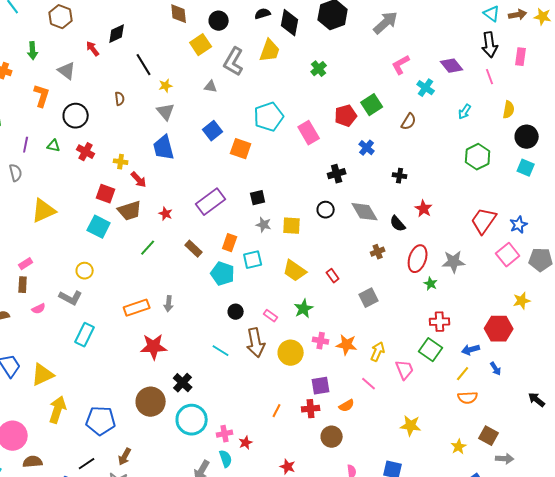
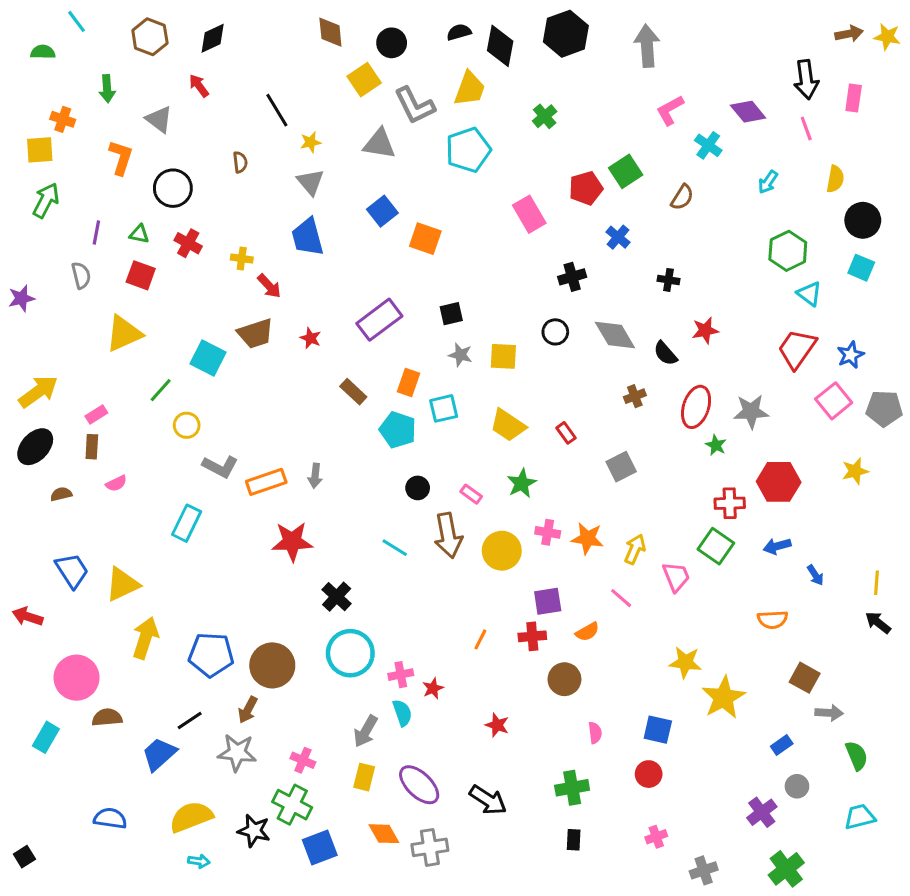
cyan triangle: (492, 14) -> (809, 294), moved
gray arrow: (386, 23) -> (647, 46), turned -52
black diamond: (117, 34) -> (213, 38), moved
gray L-shape: (234, 62) -> (415, 106), turned -56
gray triangle: (211, 87) -> (379, 144), size x1.6
cyan pentagon: (269, 117) -> (468, 150), moved
red square: (106, 194) -> (141, 275), moved
red star: (424, 209) -> (705, 330), turned 30
green line: (148, 248) -> (161, 390), moved
gray L-shape: (71, 298) -> (220, 467), moved
red hexagon: (499, 329) -> (779, 482), moved
yellow line: (463, 374) -> (877, 583), moved, turned -35
brown circle: (151, 402) -> (272, 665), moved
yellow star: (459, 447) -> (724, 698), moved, size x1.8

